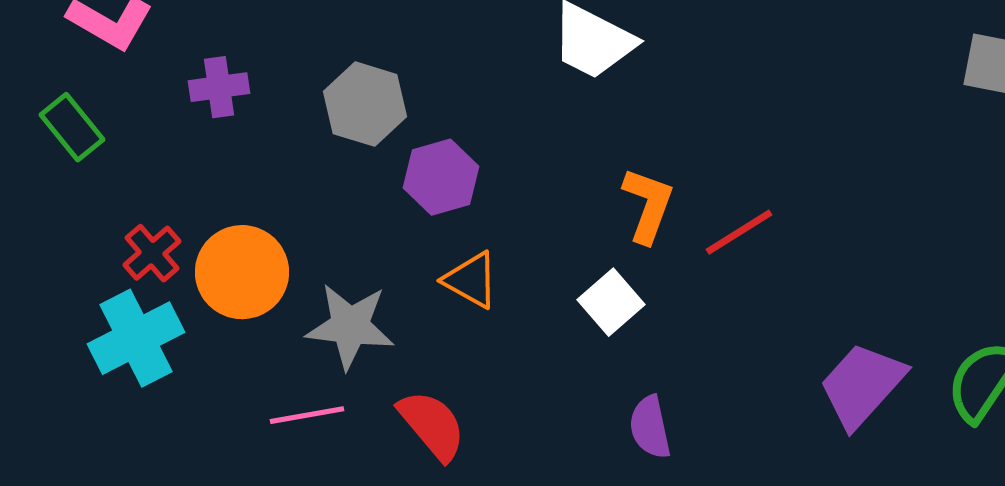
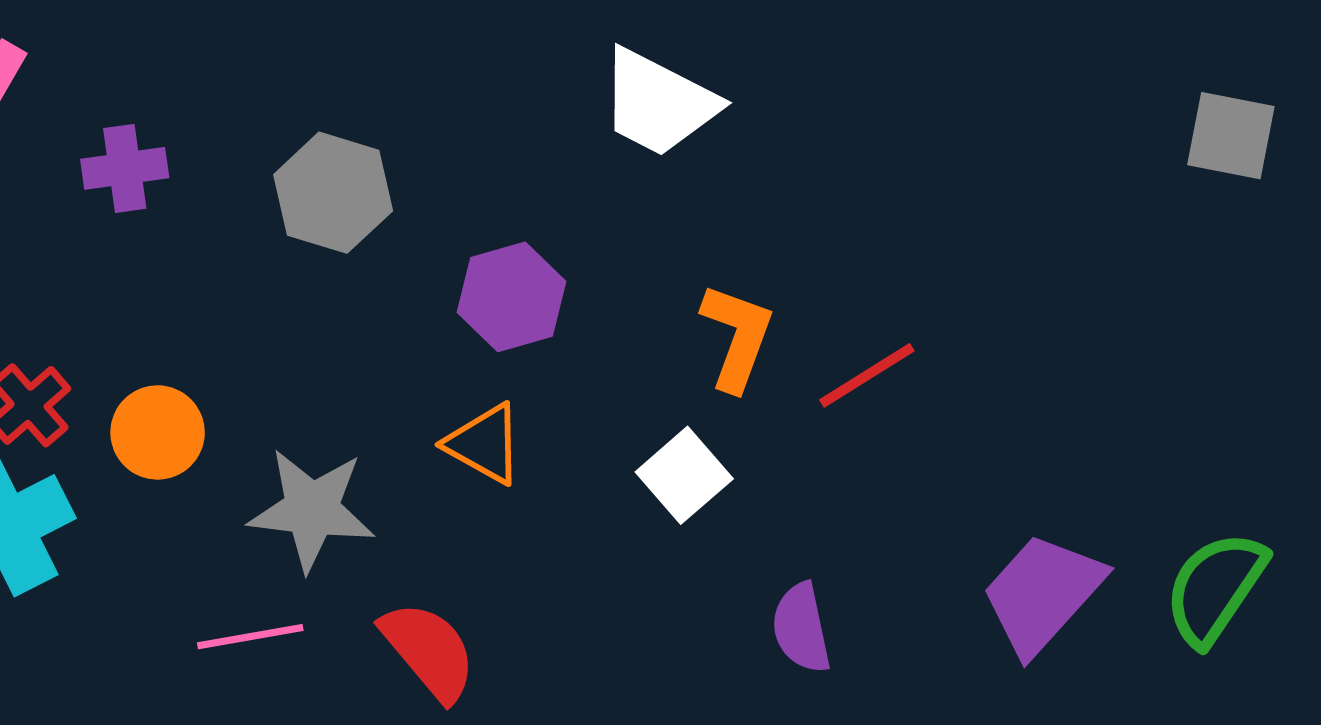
purple hexagon: (441, 177) -> (512, 297), moved
orange circle: (242, 272) -> (158, 432), size x0.7
purple semicircle: (650, 427) -> (801, 628), moved

